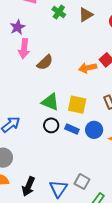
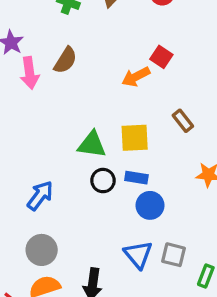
brown semicircle: (45, 62) -> (65, 60), moved
blue circle: (94, 130) -> (150, 205), moved
blue triangle: (58, 189) -> (138, 255), moved

